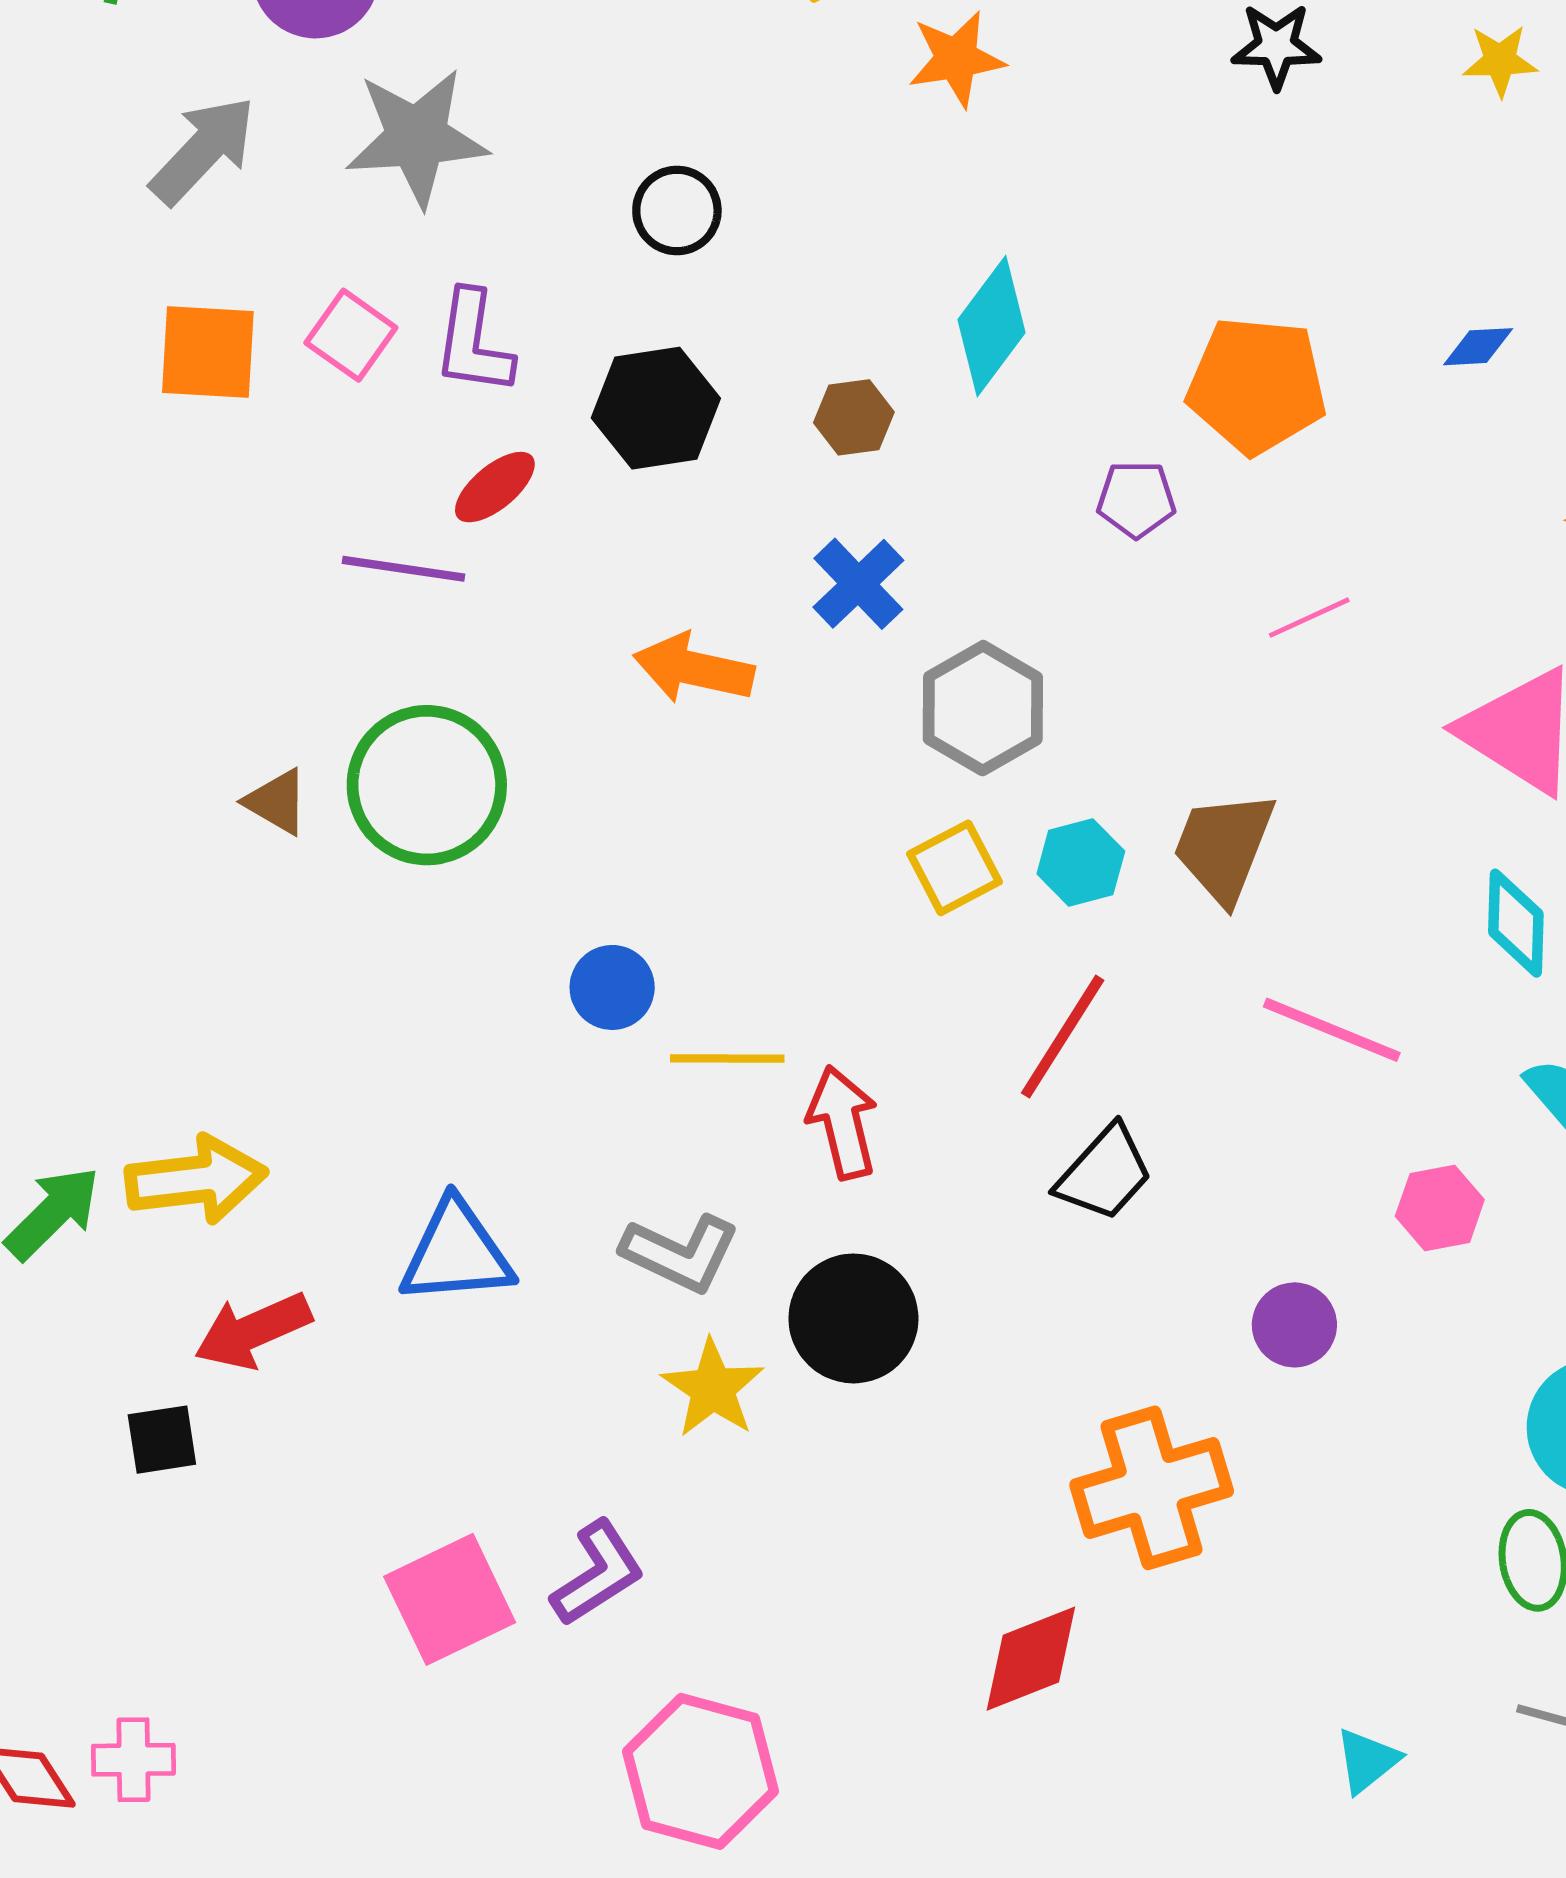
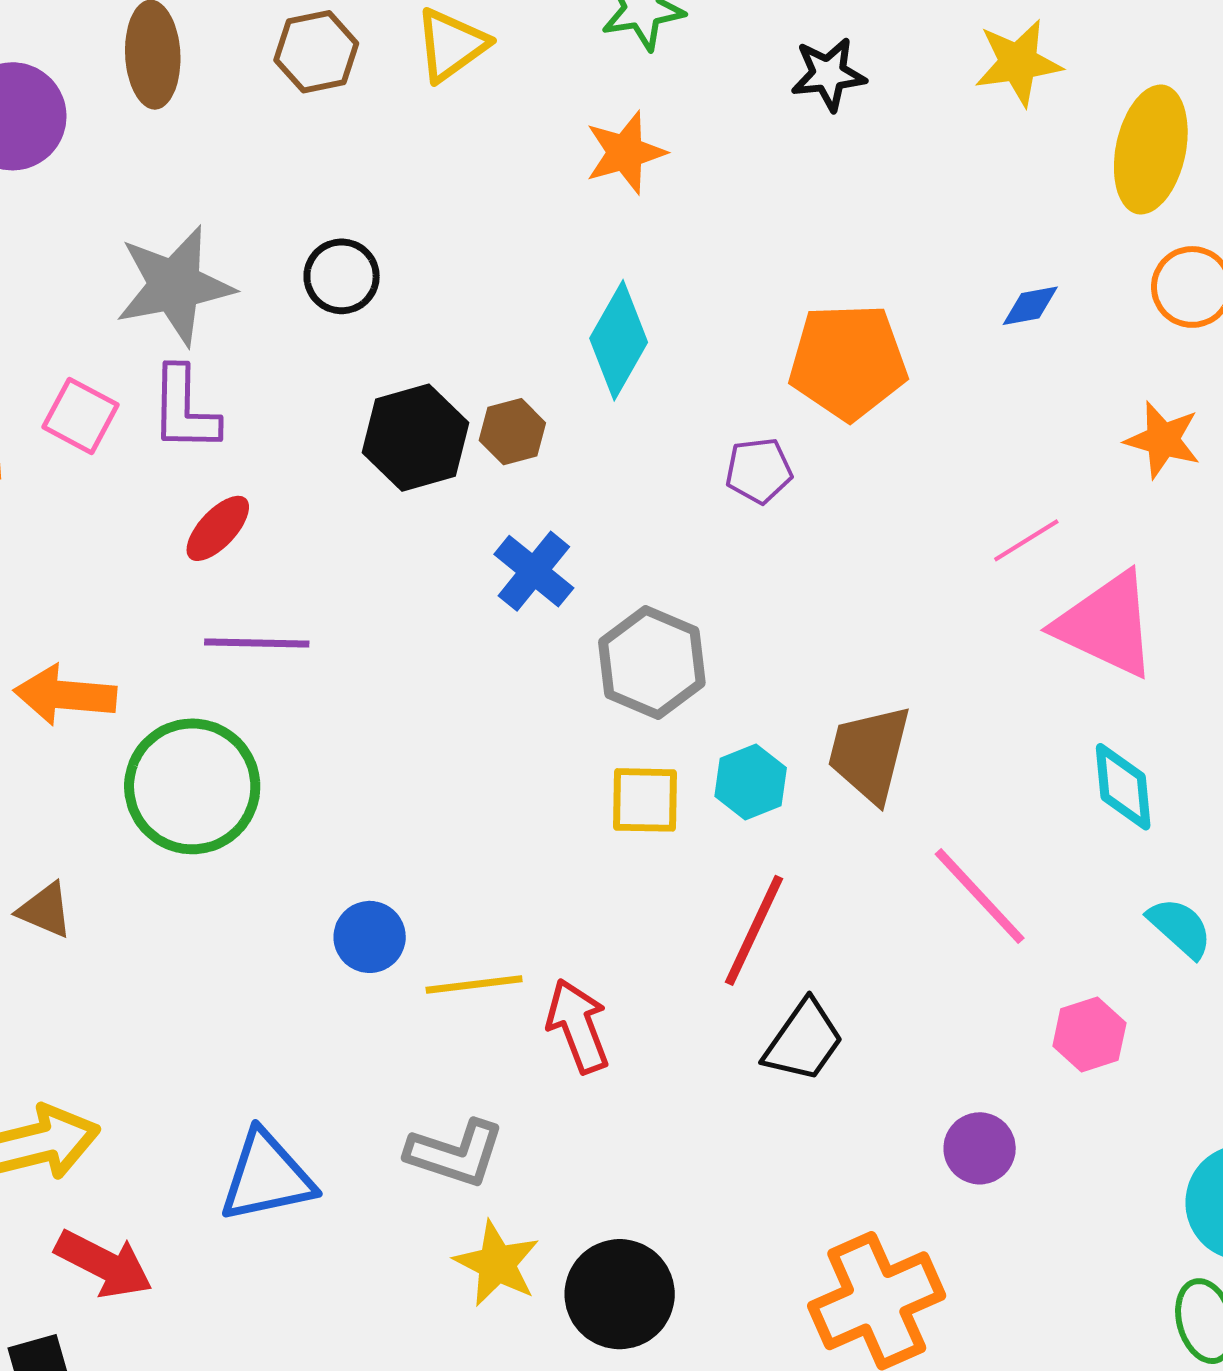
orange star: (956, 59) -> (625, 153), moved
yellow star: (1500, 61) -> (1018, 63), size x1.4
gray star: (417, 137) -> (175, 286), moved
black hexagon: (656, 408) -> (416, 438), moved
purple line: (403, 569) -> (257, 643), moved
pink line: (1309, 618) -> (1026, 540), moved
orange arrow: (694, 669) -> (65, 695), moved
brown triangle: (277, 802) -> (45, 910), moved
yellow square: (954, 868) -> (645, 800), turned 36
pink line: (1332, 1030) -> (980, 896), turned 32
black circle: (853, 1318) -> (620, 1294), moved
red arrow: (253, 1331) -> (104, 1264), turned -122

